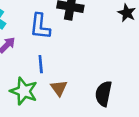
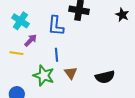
black semicircle: (104, 94) -> (105, 77), turned -114

